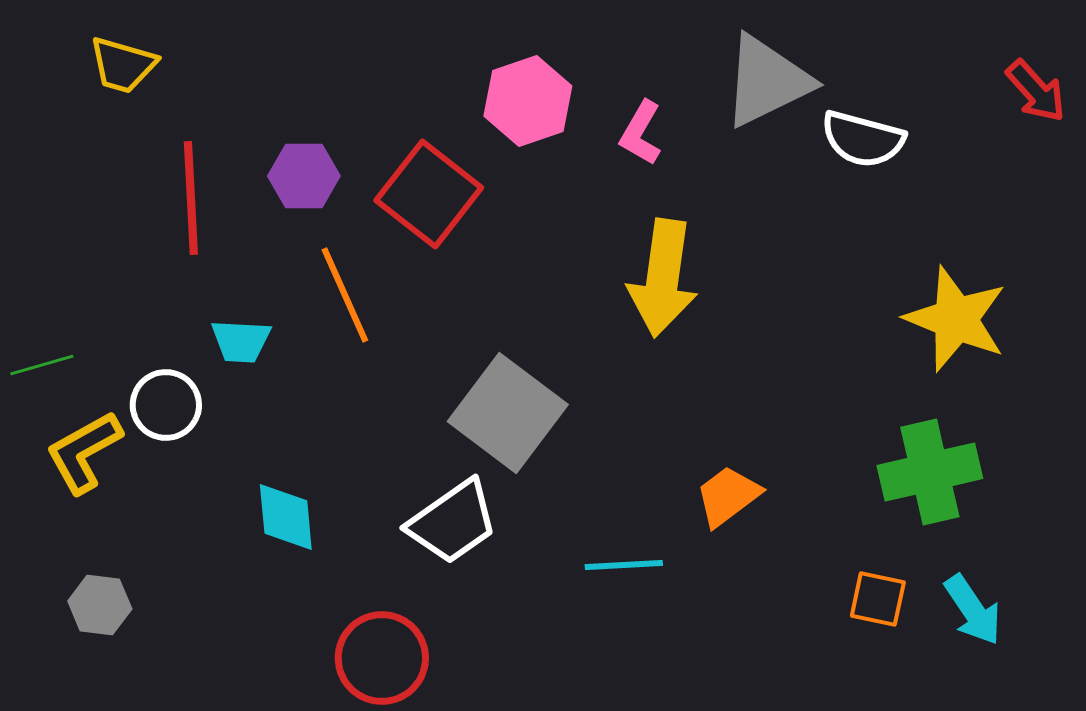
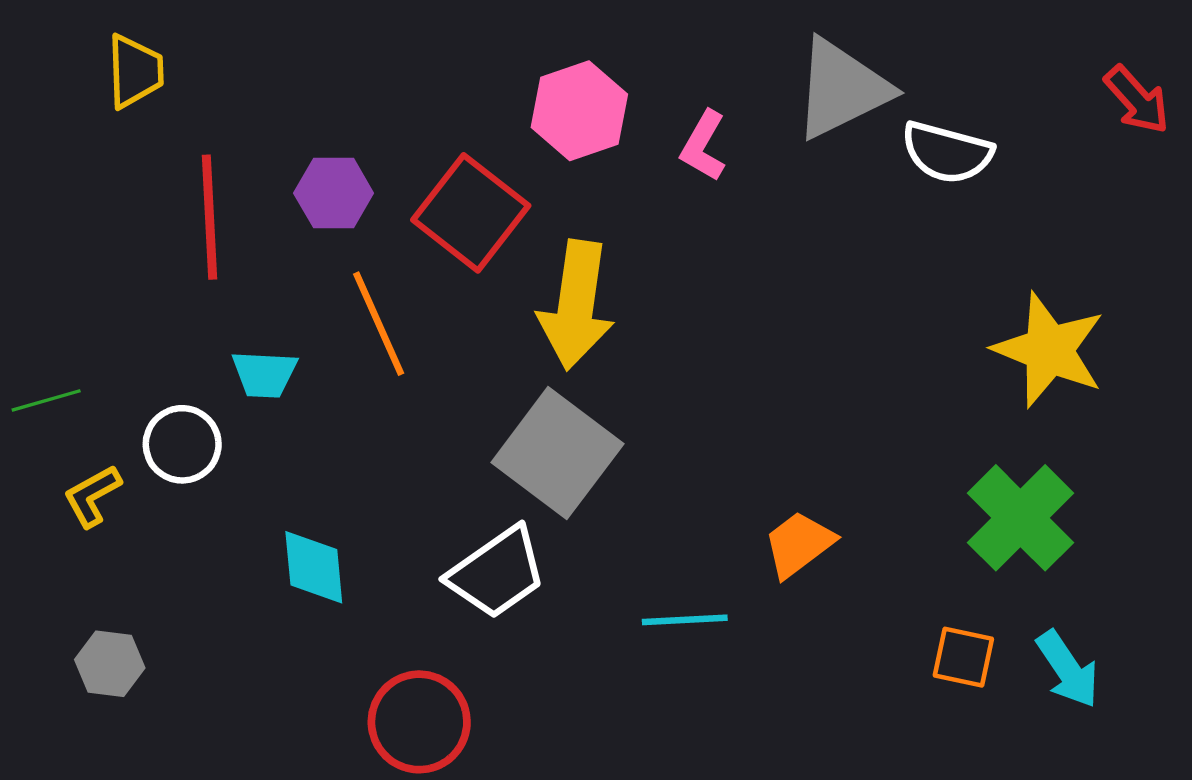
yellow trapezoid: (123, 65) -> (135, 71), turned -108
yellow arrow: (663, 278) -> (576, 305), moved
yellow L-shape: (84, 452) -> (92, 496), size x0.7
green cross: (930, 472) -> (1020, 518), turned -32

